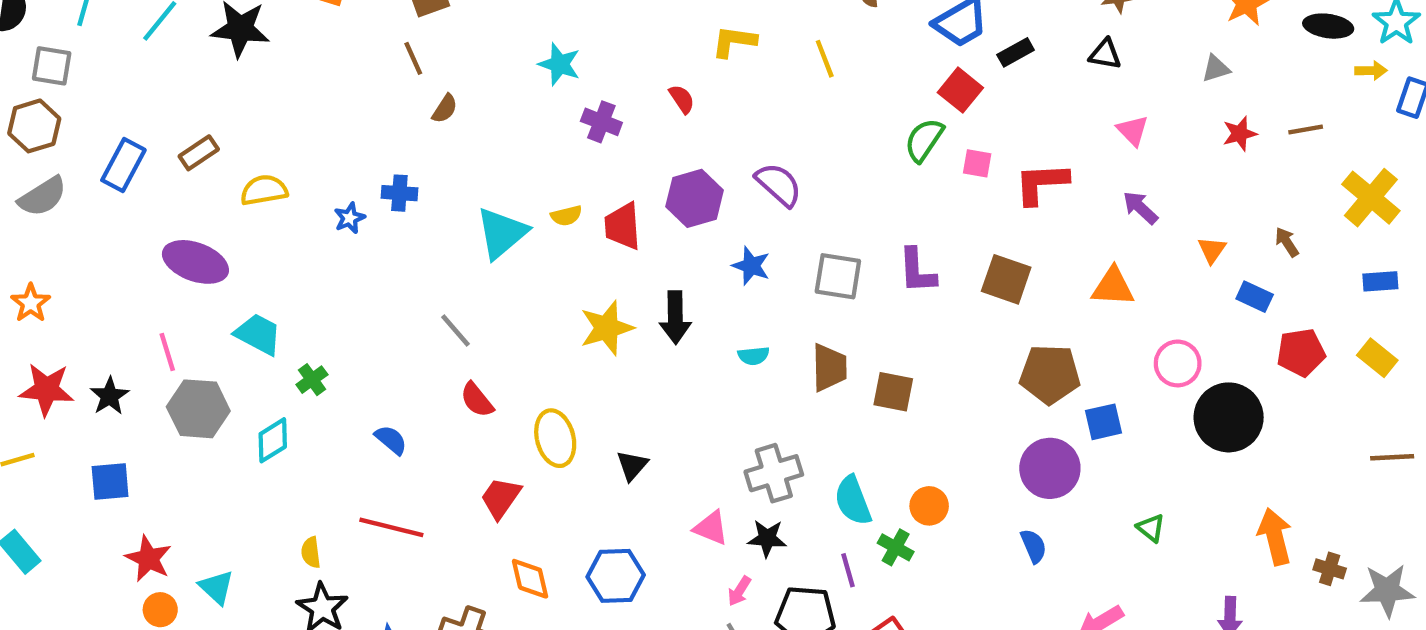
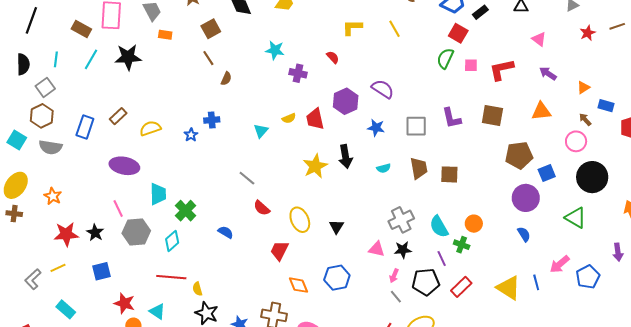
gray square: (52, 66) -> (45, 87), turned -36
gray semicircle: (42, 197) -> (51, 147), turned 50
cyan triangle: (502, 233) -> (261, 131), size x0.6
brown arrow: (1287, 242) -> (585, 119), moved
orange triangle: (1212, 250) -> (583, 87), turned 32
cyan trapezoid: (258, 334) -> (158, 194), turned 70
green cross: (312, 380) -> (186, 211), size x1.5
black circle: (1229, 417) -> (592, 177), moved
red line: (391, 527) -> (171, 277), moved
green triangle: (1151, 528) -> (576, 218), size x1.6

